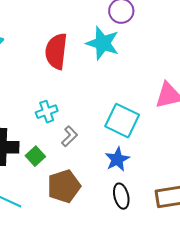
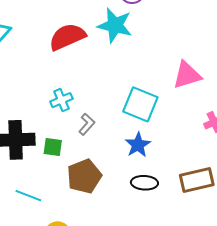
red semicircle: (56, 51) -> (67, 37), turned 63
green square: (35, 156) -> (53, 147), turned -36
black ellipse: (121, 196) -> (144, 183), turned -70

